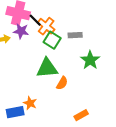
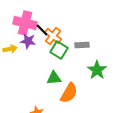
green triangle: (47, 68) -> (54, 78), size x0.7
orange semicircle: (62, 83) -> (69, 93), size x1.5

